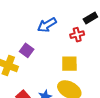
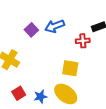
purple square: (27, 50) -> (31, 30), moved

